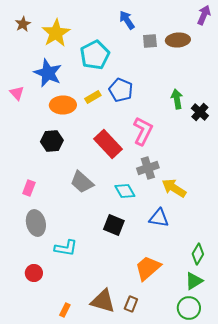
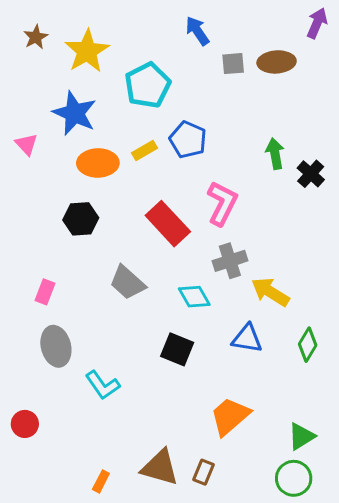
cyan L-shape: (66, 248) -> (103, 385), turned 45
green diamond: (198, 254) -> (308, 345), moved
red circle: (34, 273) -> (25, 424), moved

